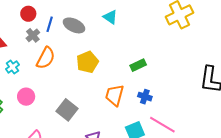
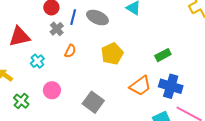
orange semicircle: (46, 58) -> (70, 51), size x0.6
orange trapezoid: (115, 95) -> (140, 86), turned -140
blue cross: (145, 97) -> (171, 86), size x1.6

